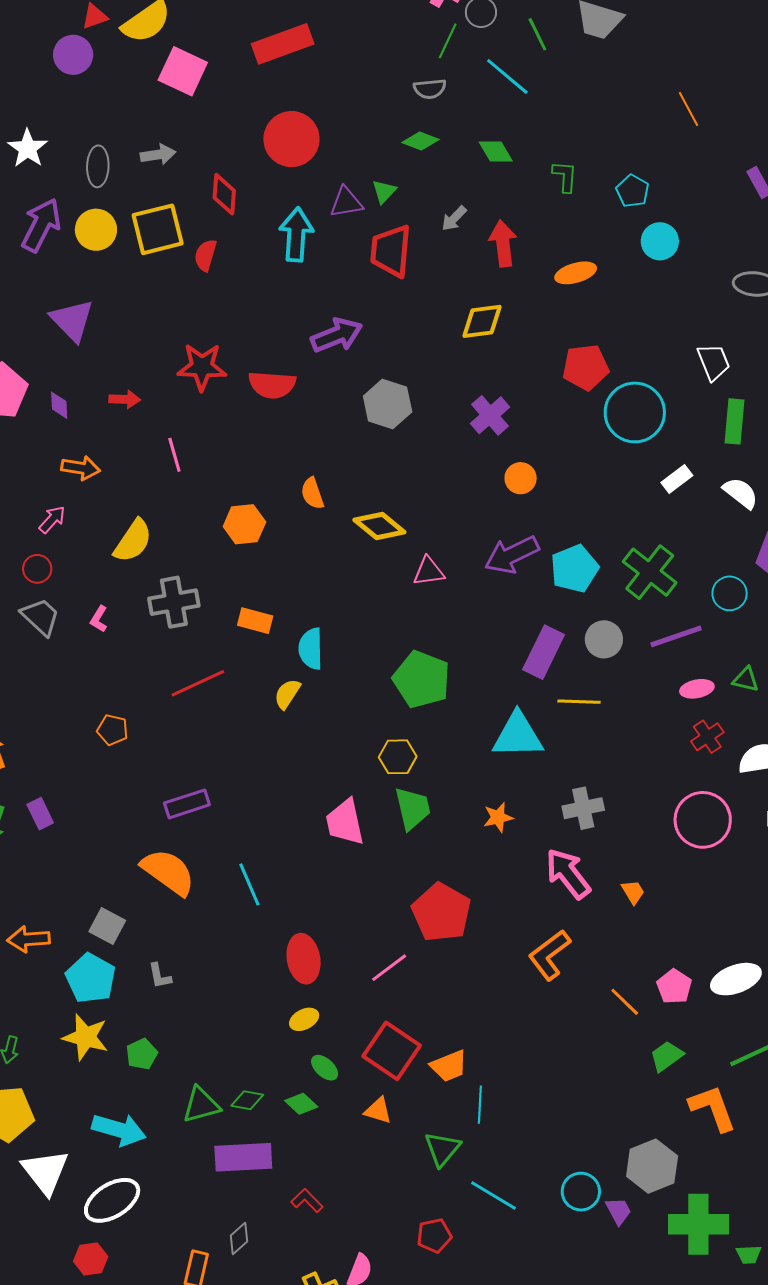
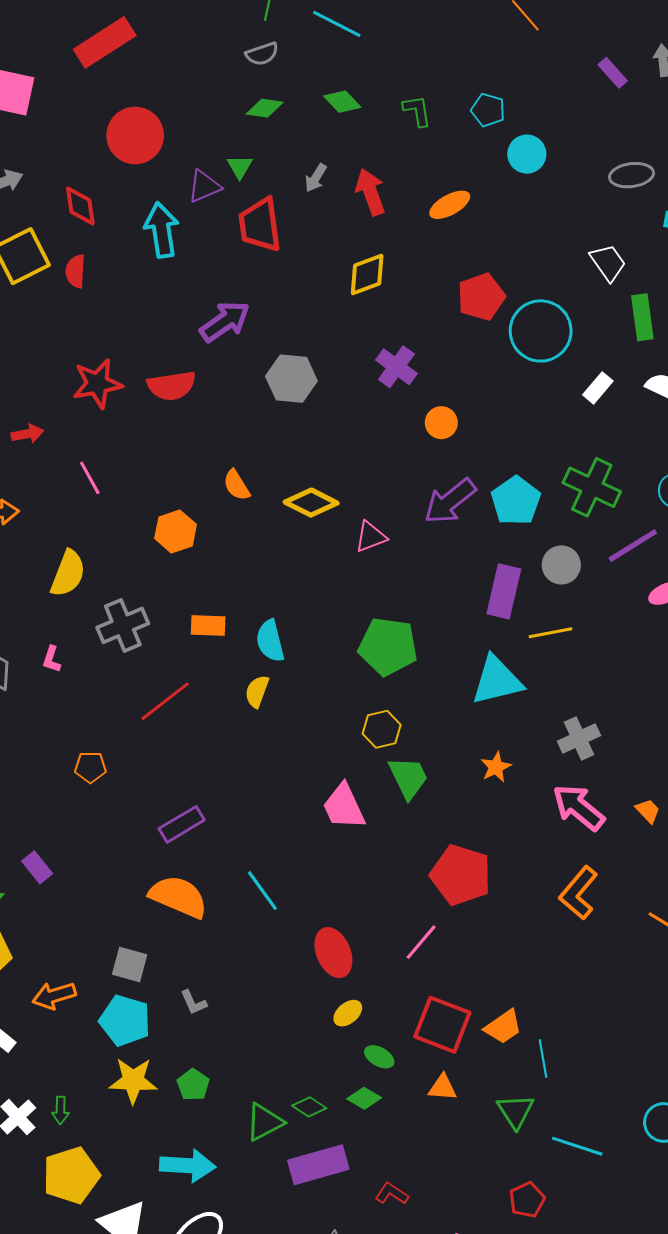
green diamond: (247, 1100) -> (309, 1107), turned 36

